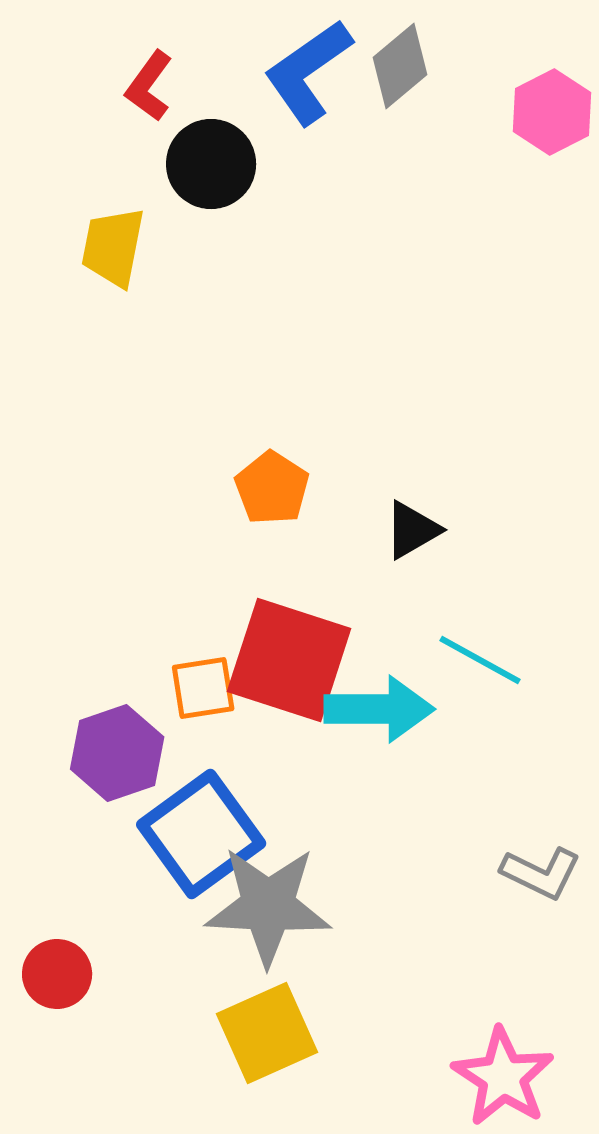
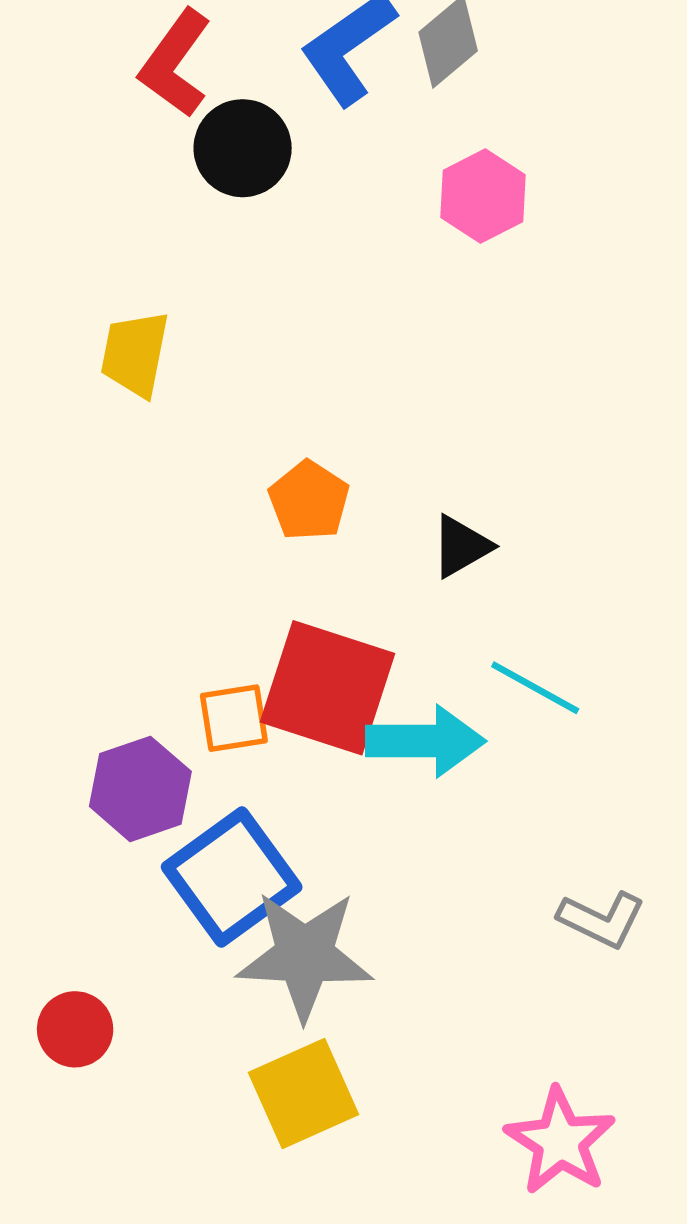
red L-shape: (149, 86) -> (175, 63), size x1.4
pink hexagon: (552, 112) -> (483, 196), moved
yellow trapezoid: (113, 247) -> (135, 354), moved

